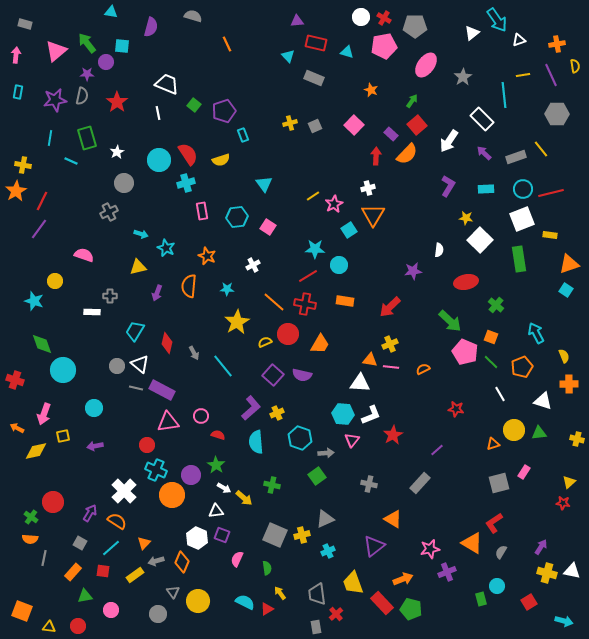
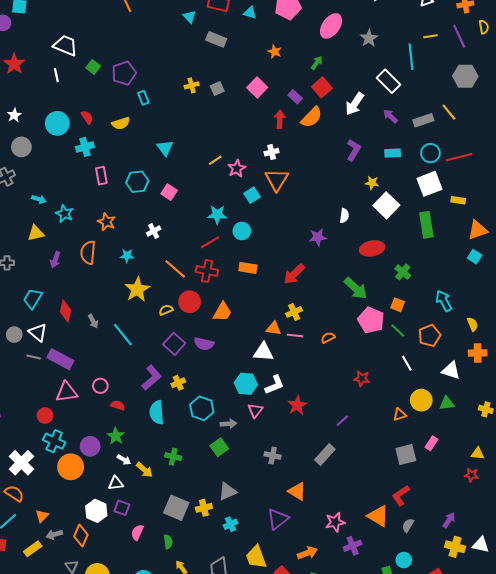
red semicircle: (188, 154) -> (87, 117), size x0.6
yellow triangle: (569, 482) -> (478, 453), turned 48

